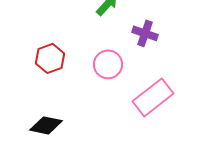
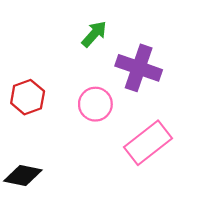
purple cross: (145, 33) -> (139, 68), size x1.5

